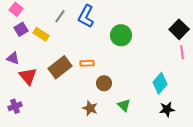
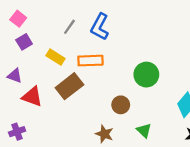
yellow rectangle: (41, 34) -> (55, 57), moved
green circle: (121, 35) -> (146, 75), moved
orange rectangle: (87, 63) -> (90, 61), moved, size x1.5
red triangle: (28, 76) -> (32, 97), turned -30

